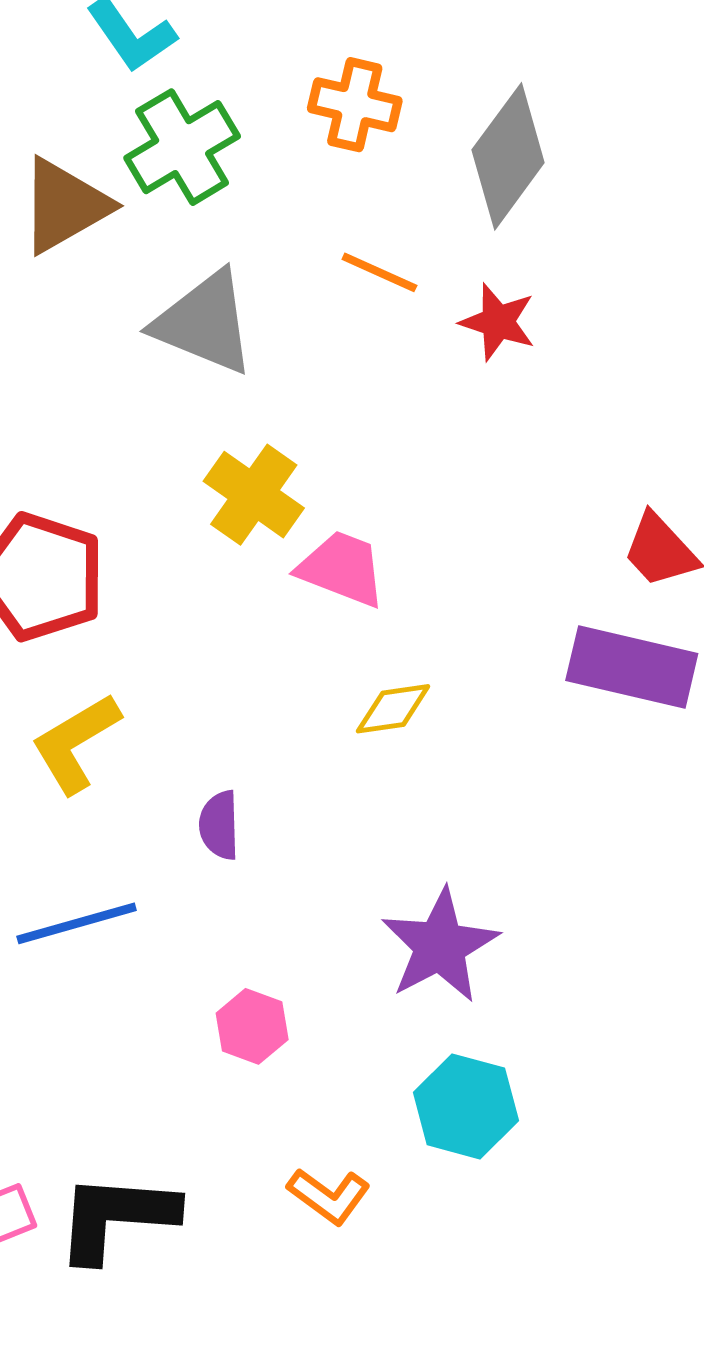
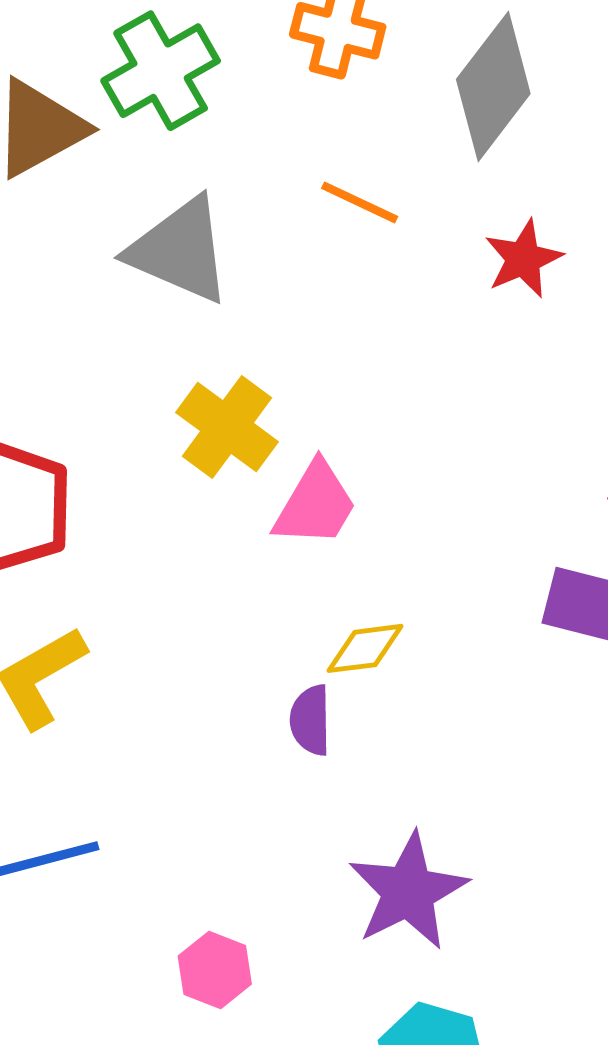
red star: (498, 322) -> (523, 259), moved, turned 30
pink trapezoid: (342, 569) -> (315, 504), turned 98
purple semicircle: (219, 825) -> (310, 720), moved

